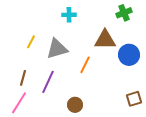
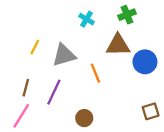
green cross: (124, 13) -> (127, 15), moved
cyan cross: (69, 15) -> (86, 19), moved, turned 32
orange line: (85, 65) -> (95, 73), turned -48

